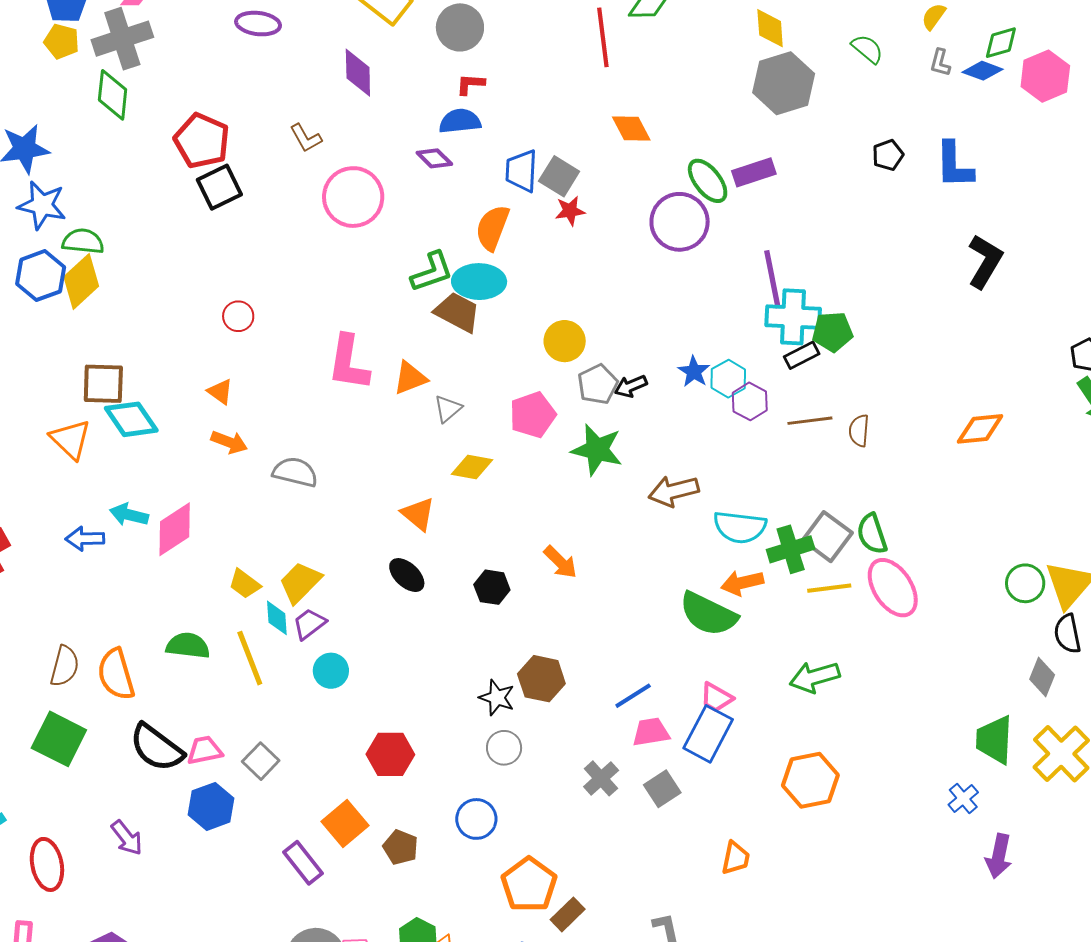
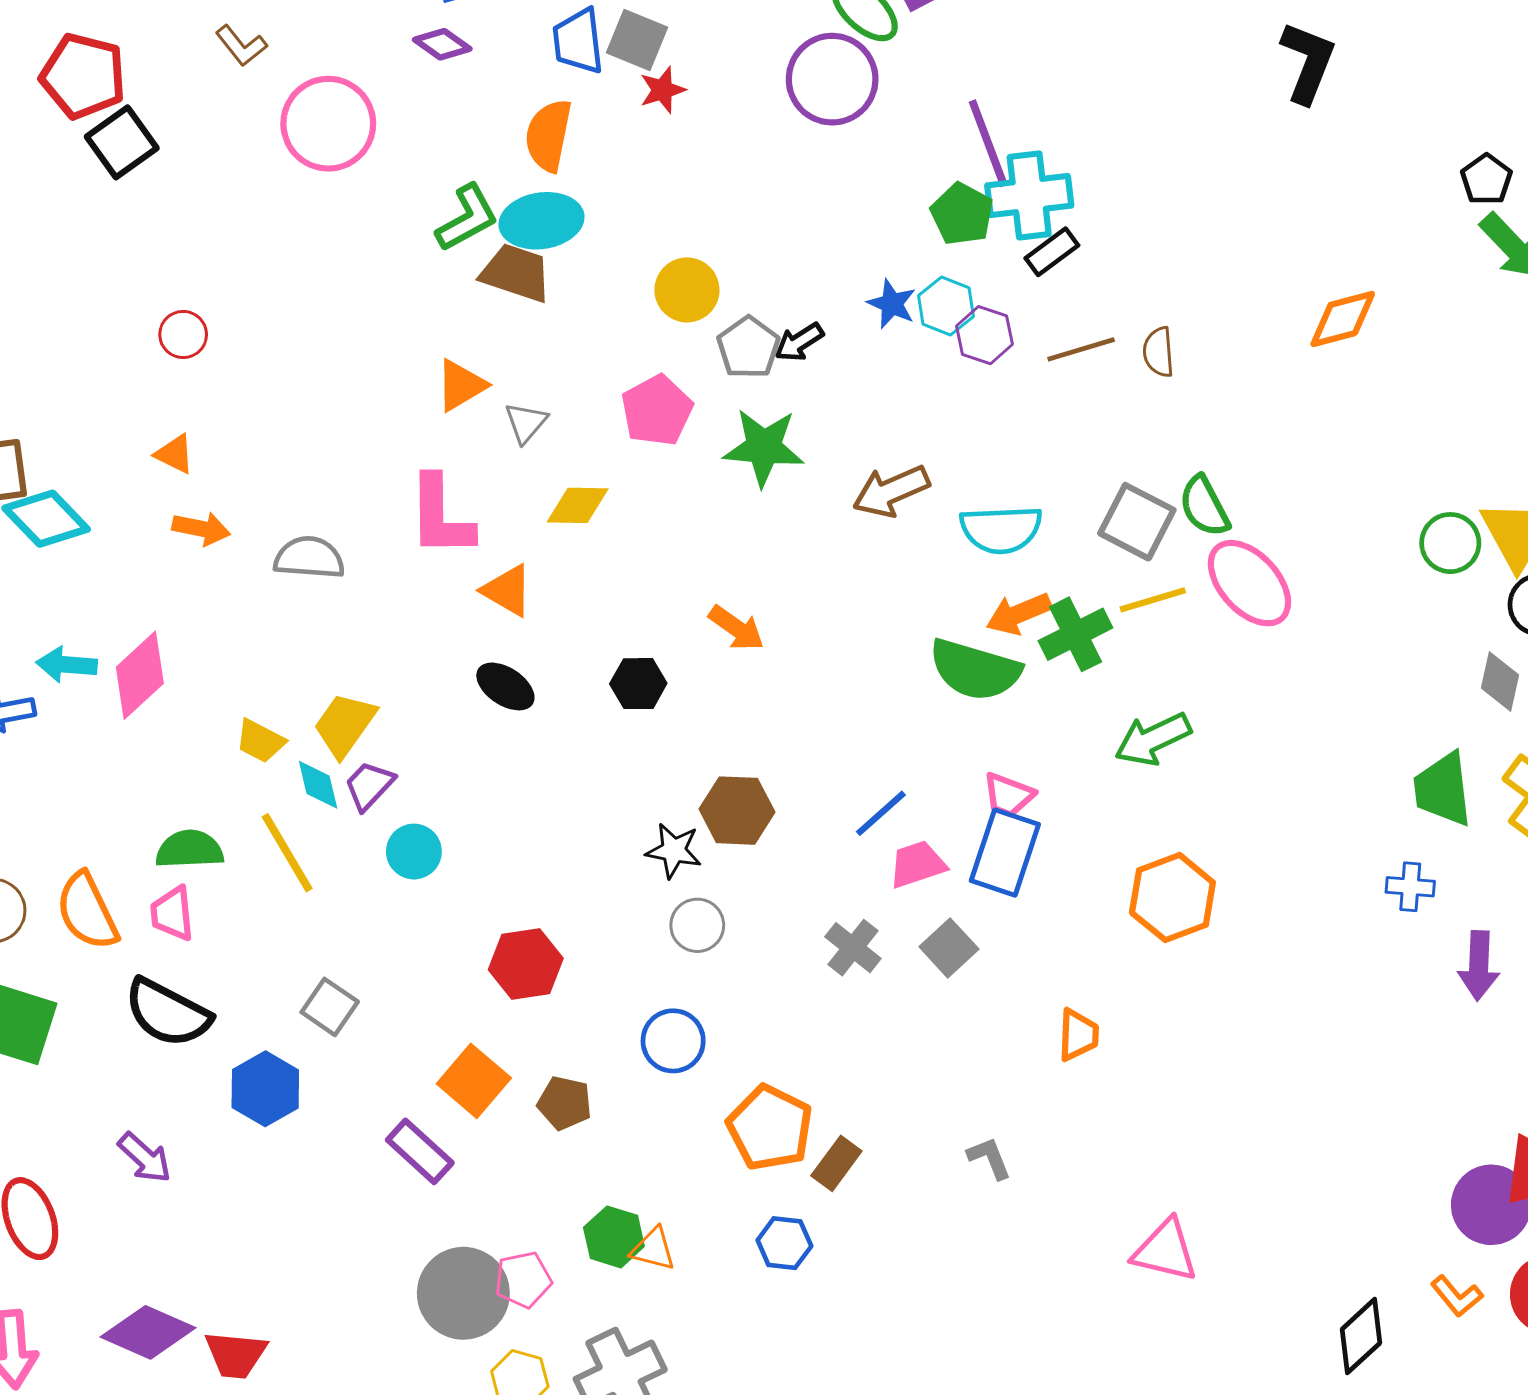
green pentagon: (833, 332) -> (962, 214), moved, turned -30
pink L-shape: (349, 363) -> (440, 516), moved
green cross: (791, 549) -> (1075, 634), moved
pink trapezoid: (205, 750) -> (172, 914), moved, turned -75
blue cross: (963, 798) -> (1410, 887), turned -36

